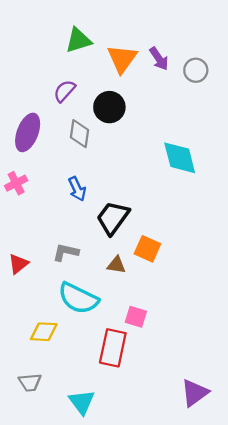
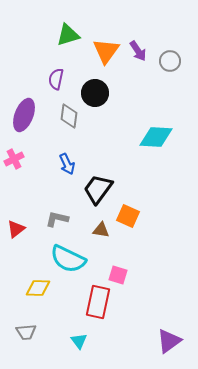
purple semicircle: (64, 91) -> (56, 79), turned -30
cyan diamond: (180, 158) -> (156, 137), turned -72
cyan triangle: (82, 402) -> (79, 341), moved, size x0.7

